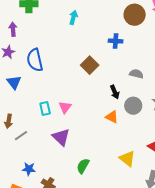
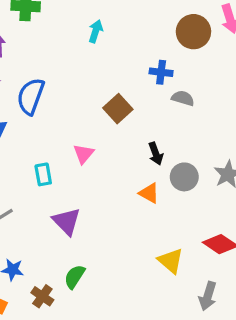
blue semicircle: (35, 60) -> (31, 96), turned 30
gray semicircle: (136, 74) -> (183, 98), moved
pink triangle: (65, 107) -> (84, 154), moved
green semicircle: (83, 166) -> (75, 277), moved

